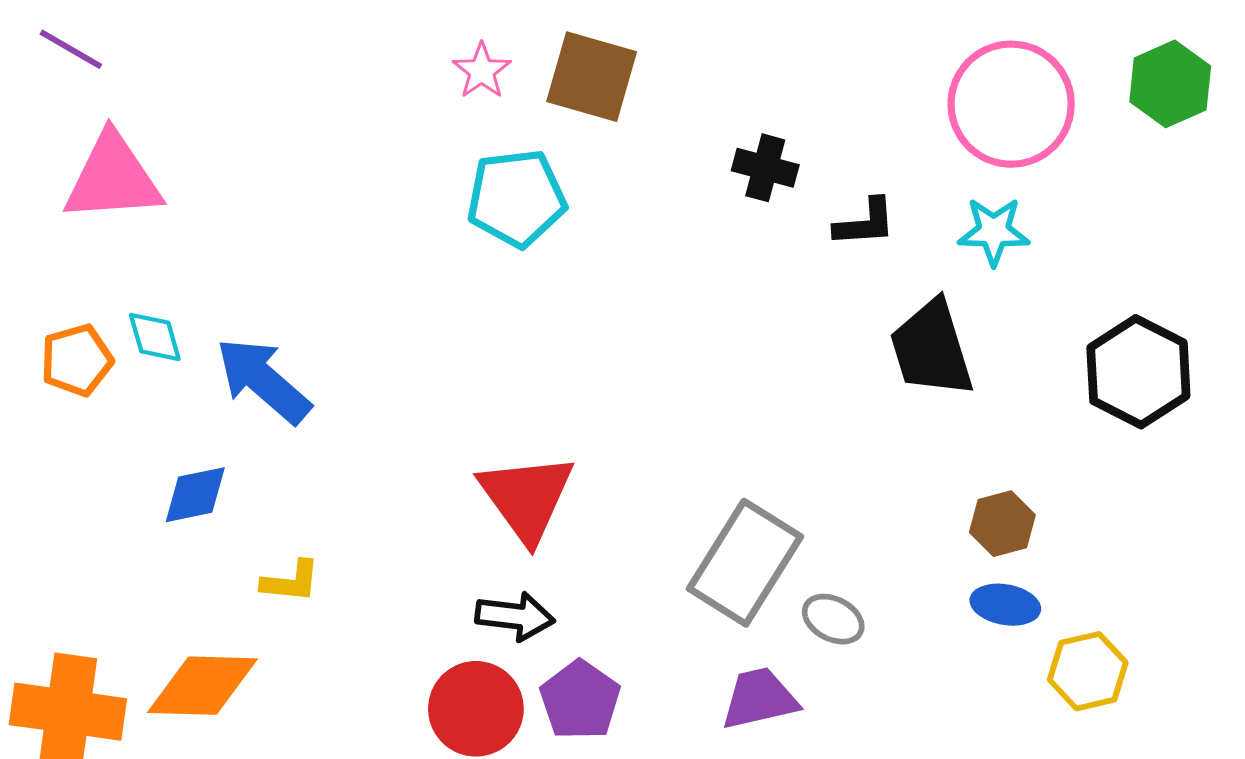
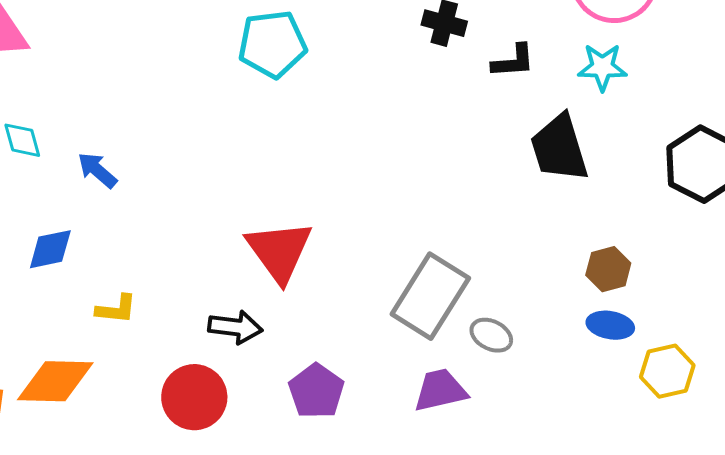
blue arrow: (263, 380) -> (97, 170), size x0.6
black arrow: (515, 616) -> (235, 327), moved
red circle: (476, 709) -> (194, 397), moved

